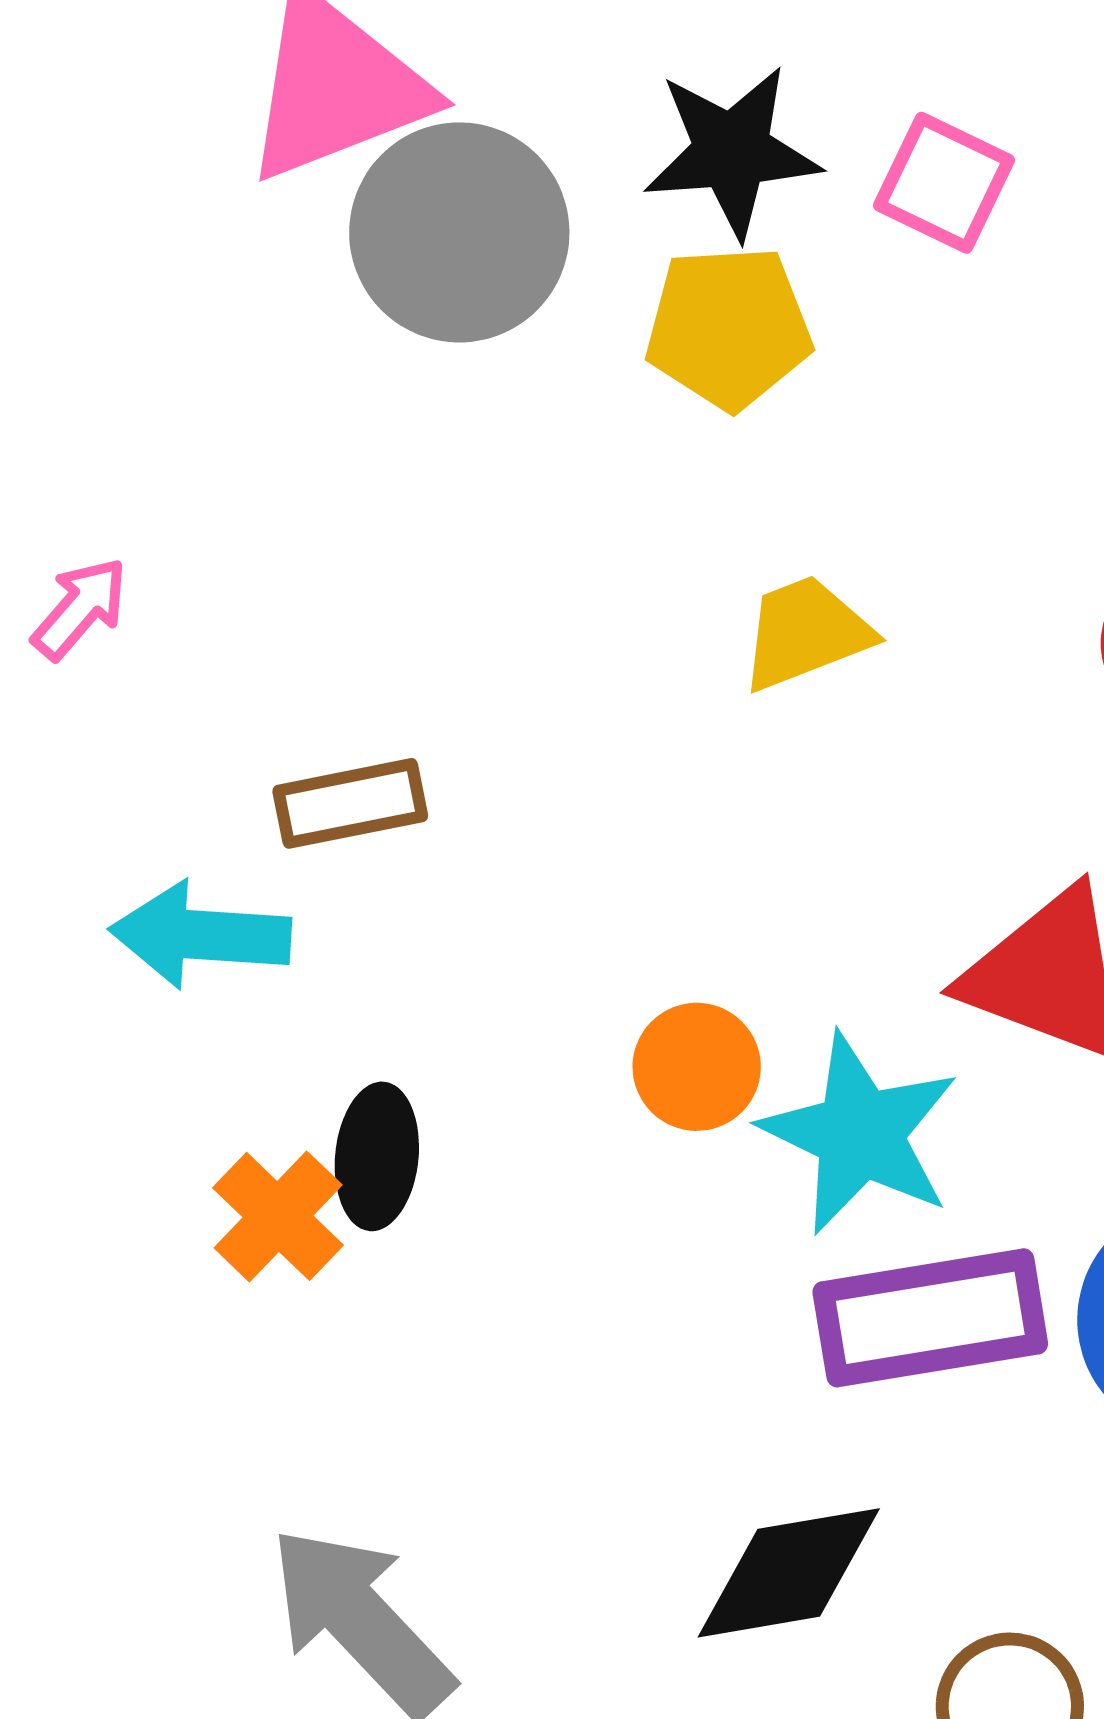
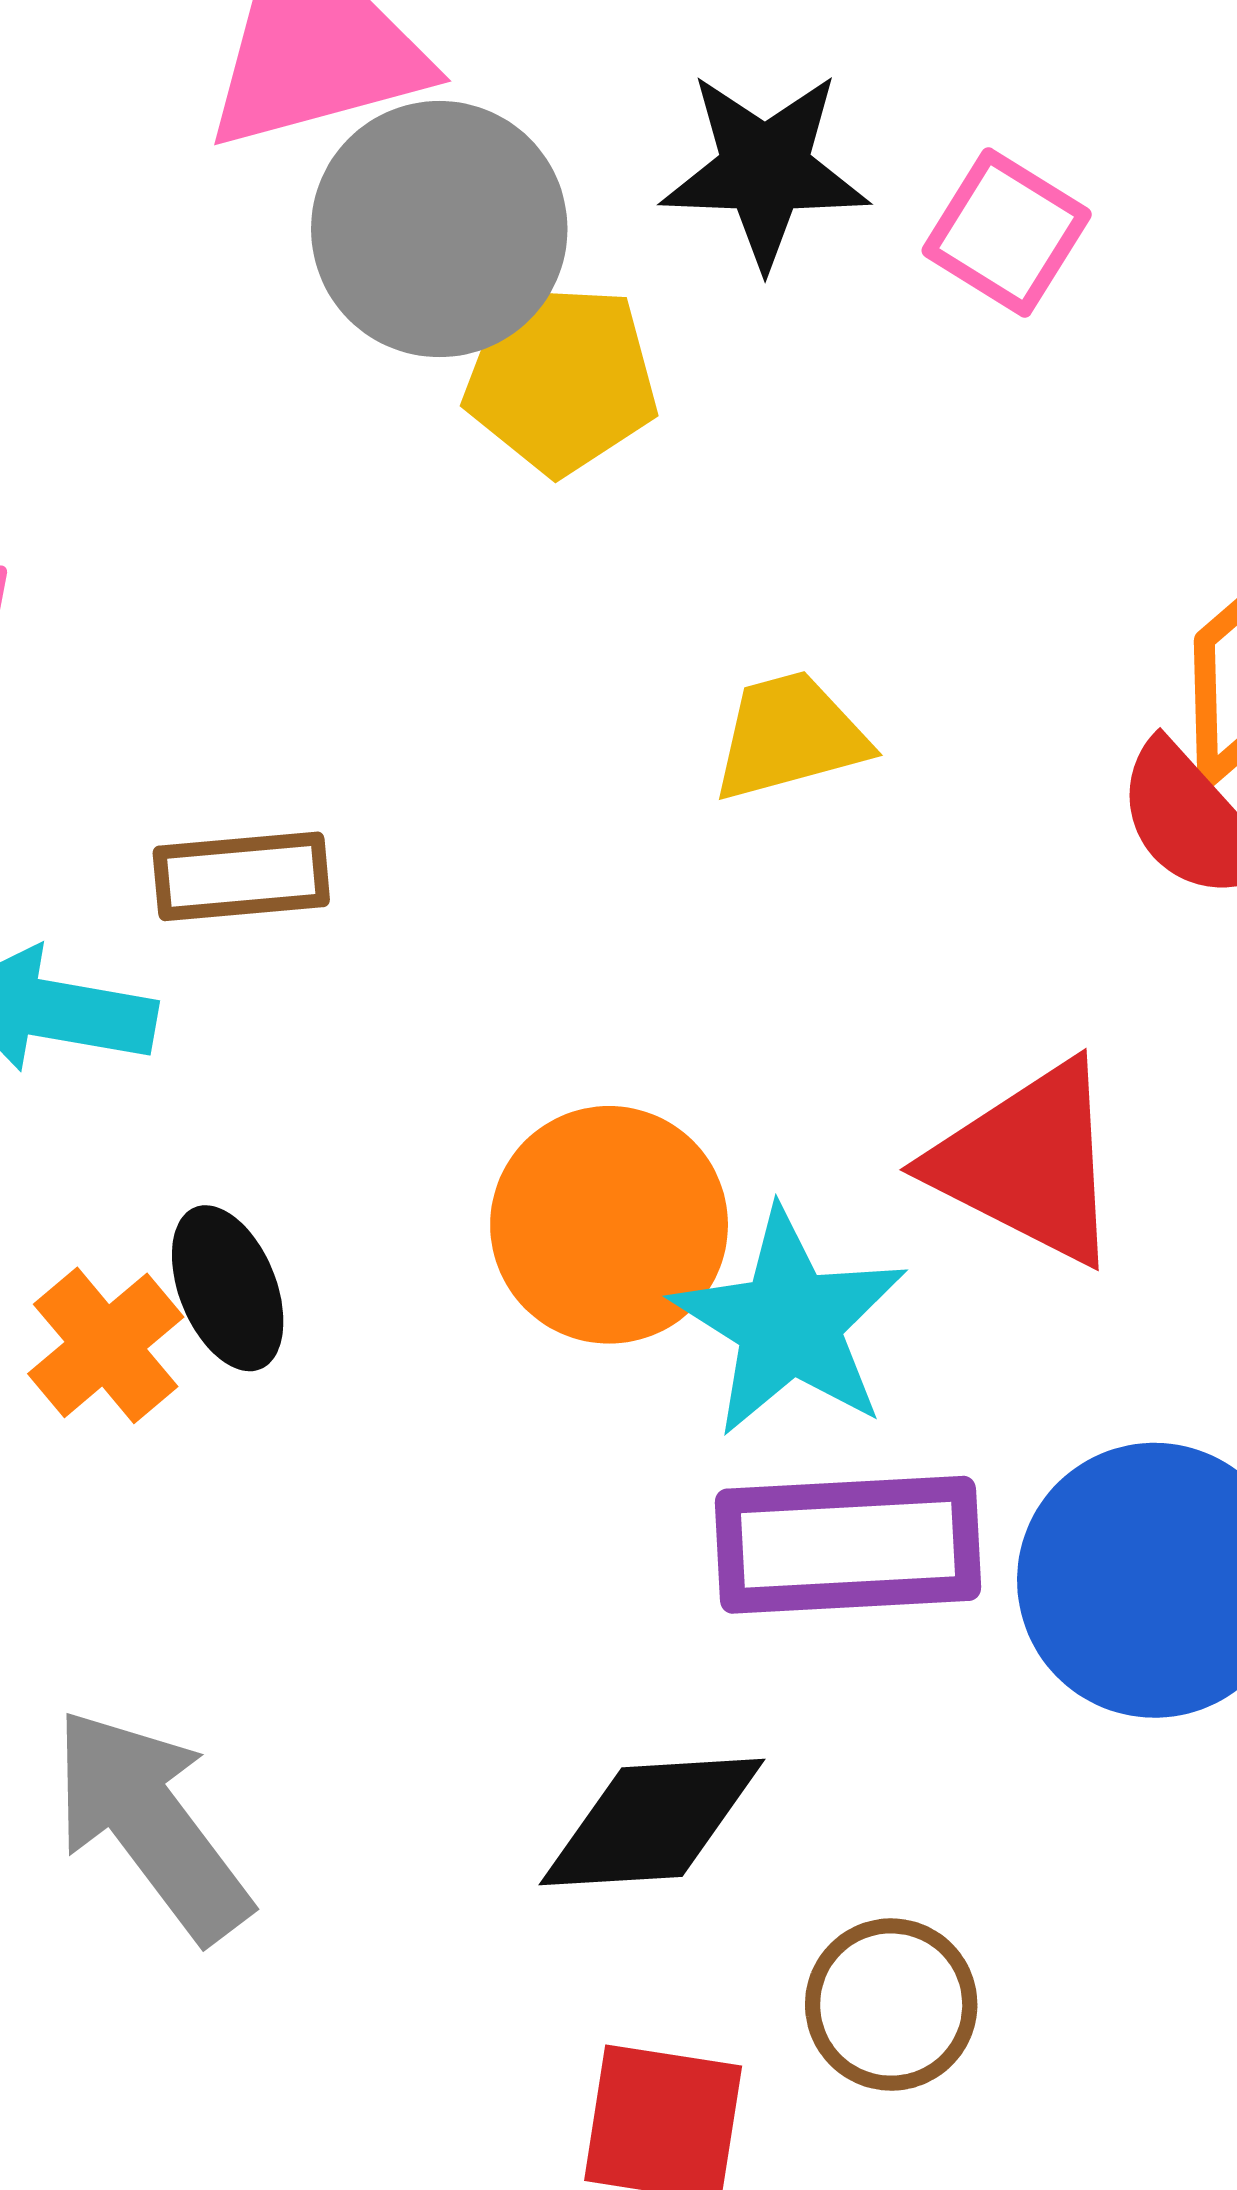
yellow pentagon: (729, 327) -> (561, 379), moved
orange circle: (697, 1067) -> (609, 1225), size x1.6
black ellipse: (377, 1156) -> (228, 1288), turned -34

